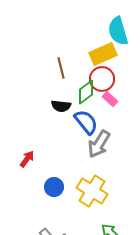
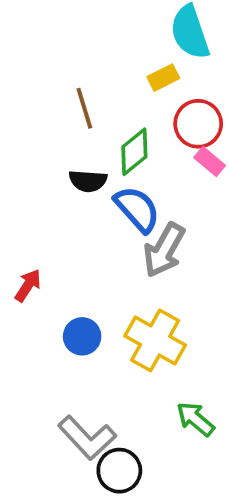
yellow rectangle: (103, 54) -> (163, 78), size x0.6
red circle: (102, 79) -> (198, 124), moved
pink rectangle: (110, 99) -> (210, 162), moved

